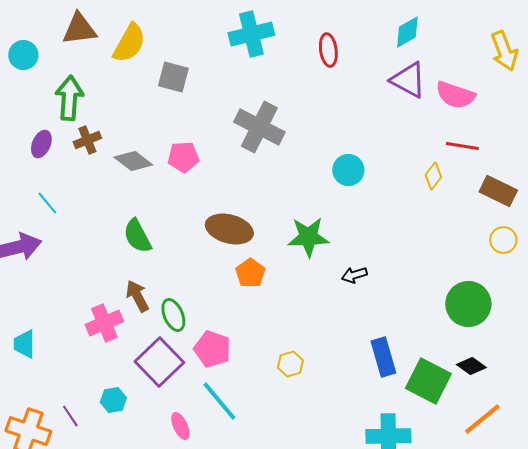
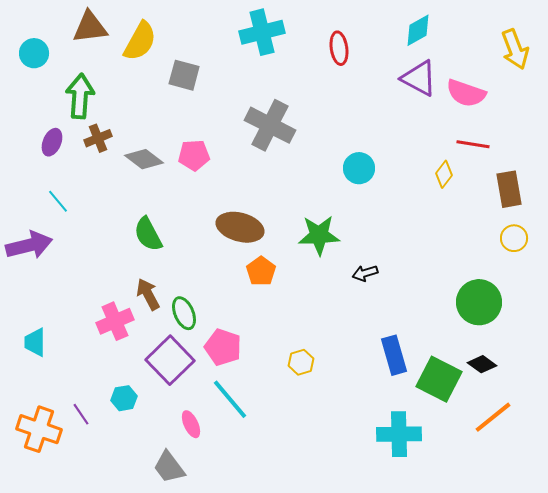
brown rectangle: (498, 191) -> (509, 189), turned 54

